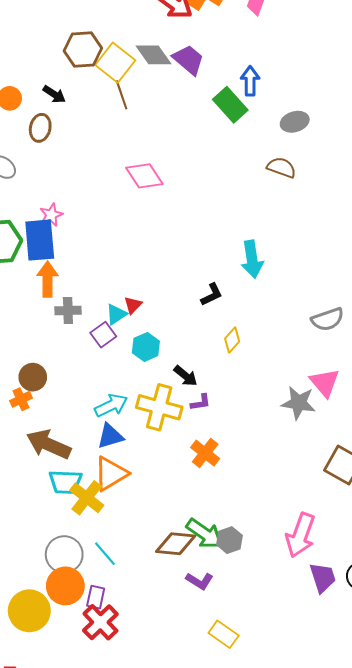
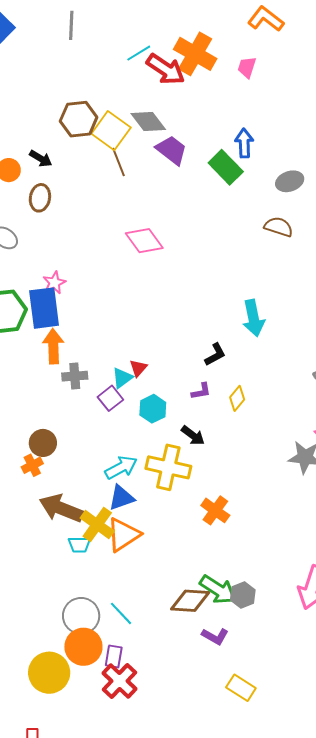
purple trapezoid: (188, 60) -> (172, 150), moved
black arrow: (54, 94) -> (41, 158), moved
purple L-shape: (201, 402) -> (201, 391), moved
cyan trapezoid: (65, 482) -> (79, 545), size x0.7
yellow cross: (87, 498) -> (97, 525), moved

